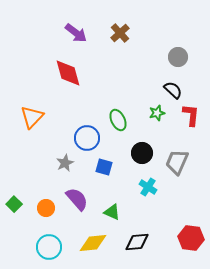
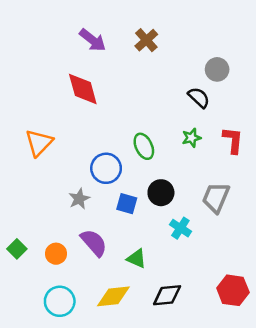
black semicircle: (173, 90) -> (199, 97), moved
black circle: (142, 153) -> (161, 193), moved

